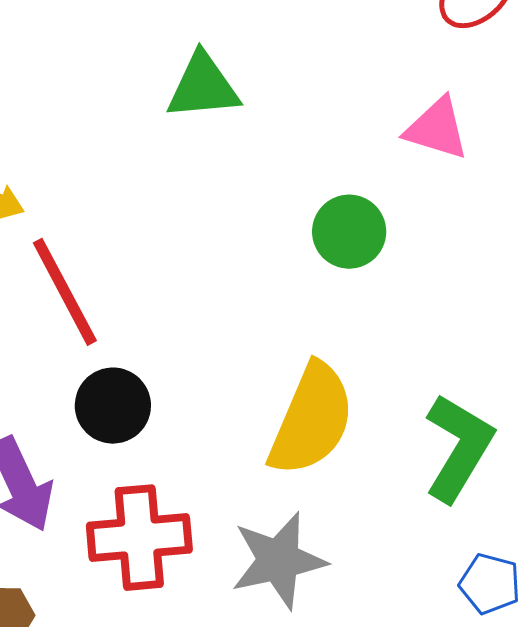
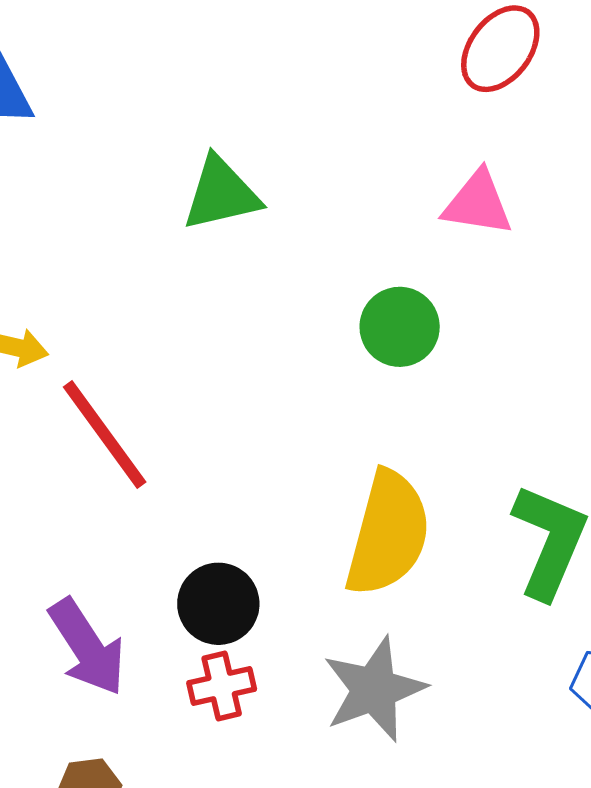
black circle: (113, 406) -> (218, 604), moved
red cross: (139, 538) -> (222, 686), size x0.6

